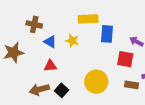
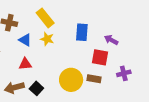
yellow rectangle: (88, 19) -> (45, 18), moved, turned 54
brown rectangle: (132, 85) -> (94, 79), moved

